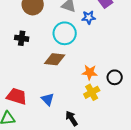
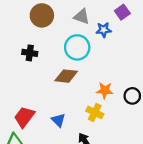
yellow cross: (92, 92) -> (95, 112), moved, turned -35
red trapezoid: (17, 96) -> (24, 117), turned -70

